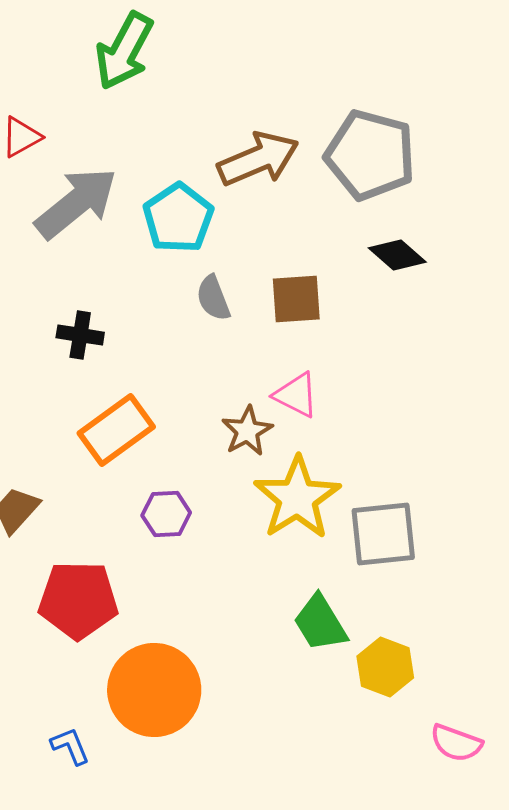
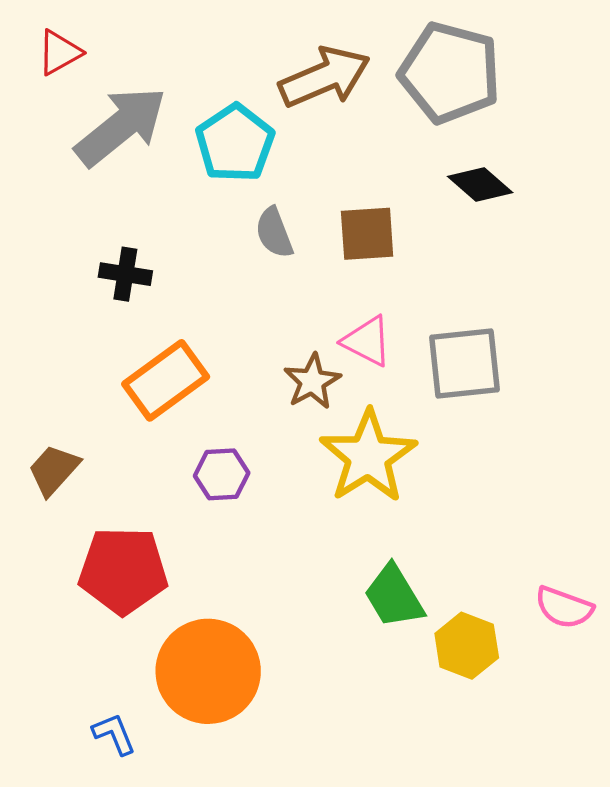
gray square: (383, 534) -> (464, 364), moved
pink semicircle: (456, 743) -> (564, 608), moved

